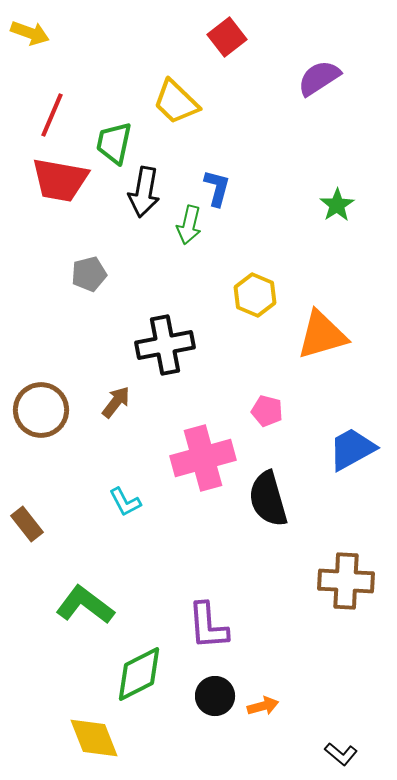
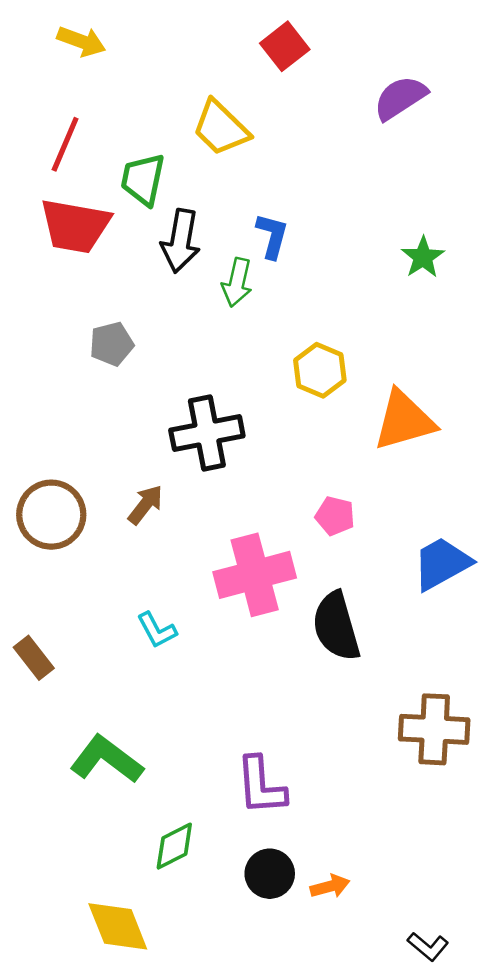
yellow arrow: (30, 33) -> (81, 41), moved
green diamond: (139, 674) -> (174, 846), size x0.7

